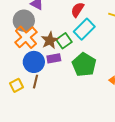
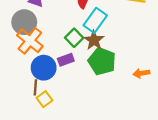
brown star: (50, 40) -> (94, 40), moved
brown line: (36, 82) -> (35, 87), moved
yellow square: (17, 85) -> (45, 99), moved

